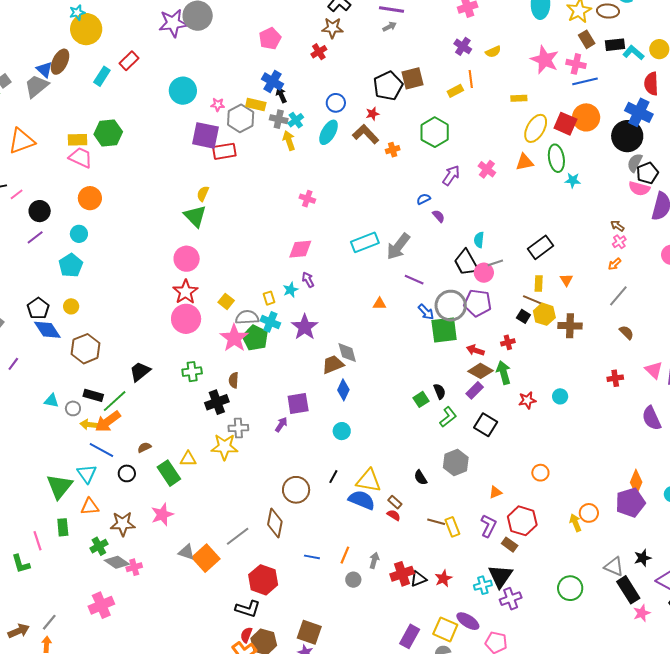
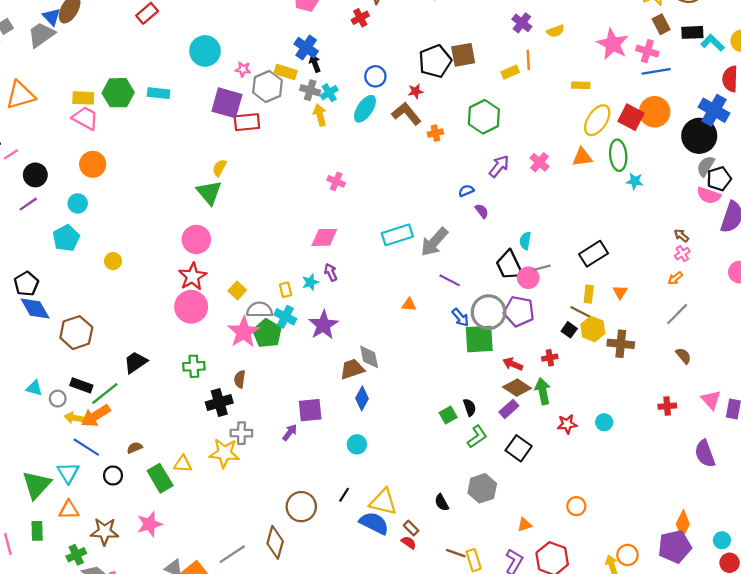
cyan rectangle: (102, 76) -> (159, 93), moved, turned 60
yellow circle: (71, 306) -> (113, 261), moved

